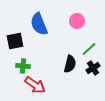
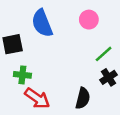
black semicircle: (70, 64) -> (83, 98), moved

